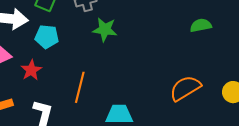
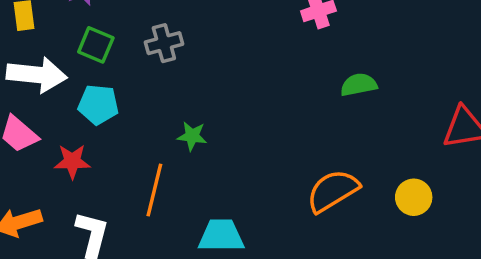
green star: (105, 30) -> (192, 136), moved, size x0.7
red star: (31, 70) -> (72, 161), turned 30

